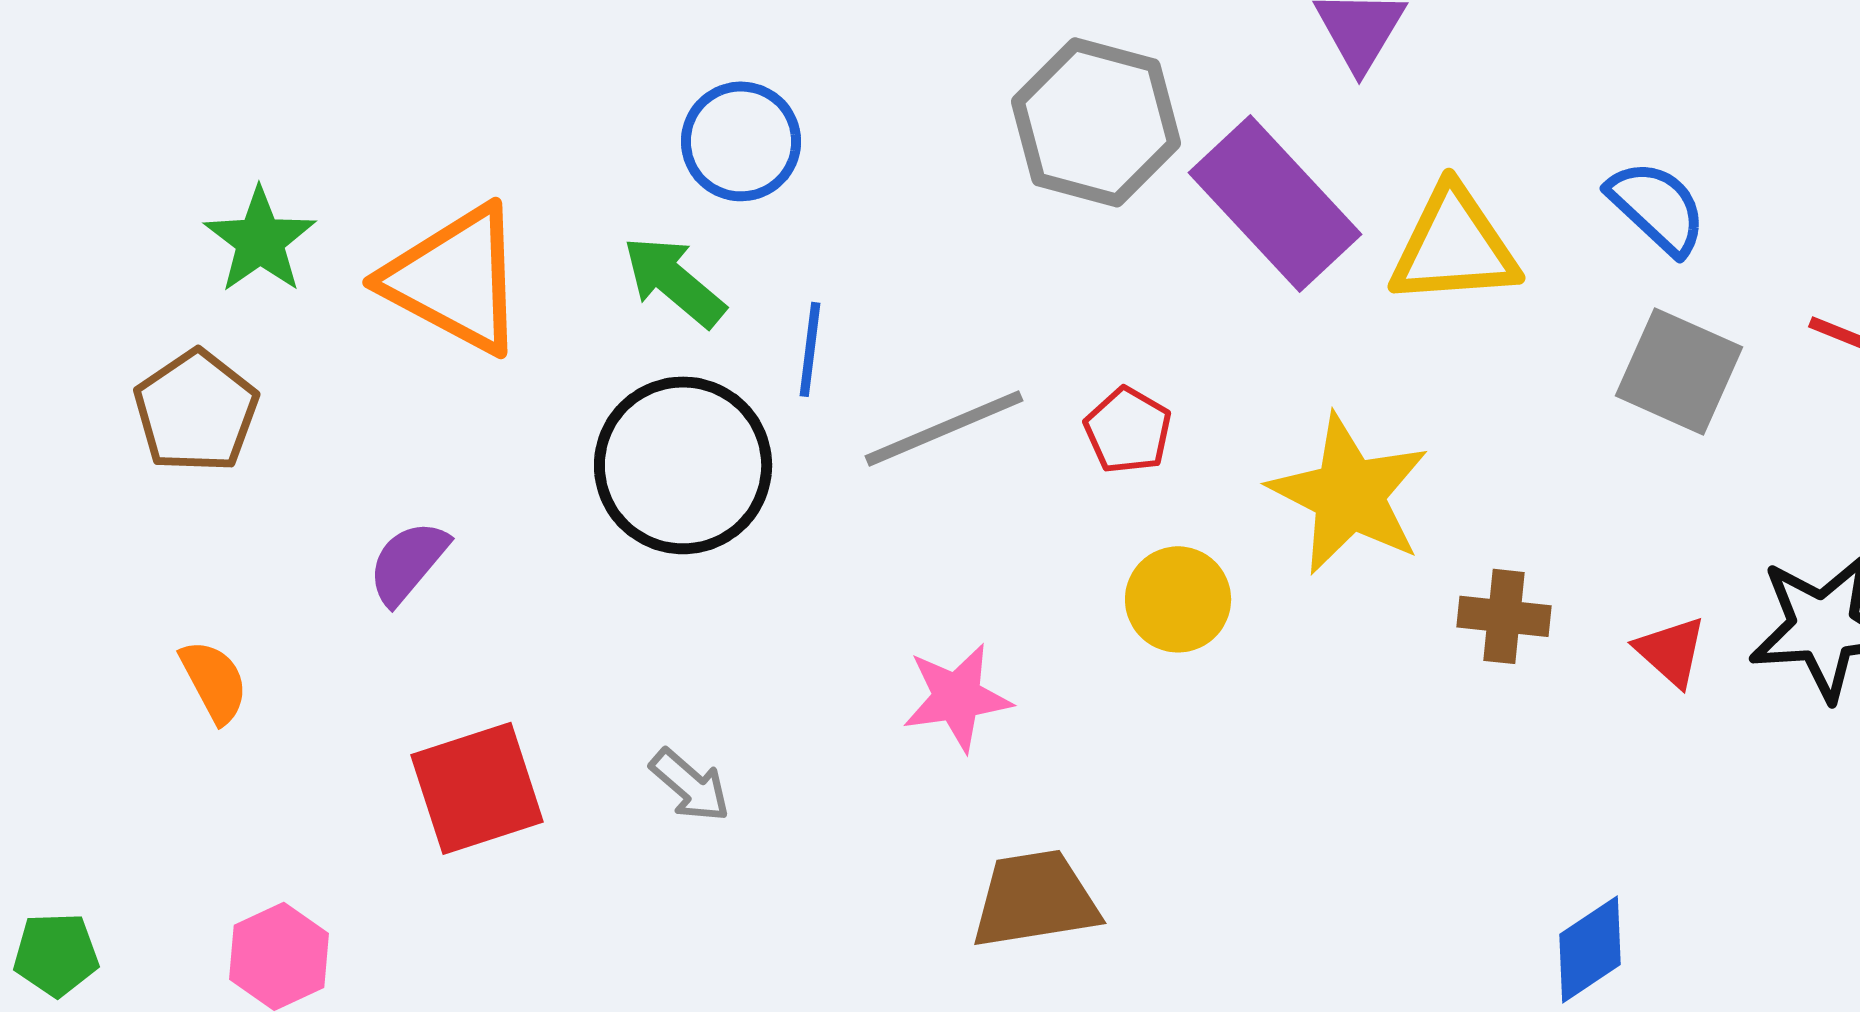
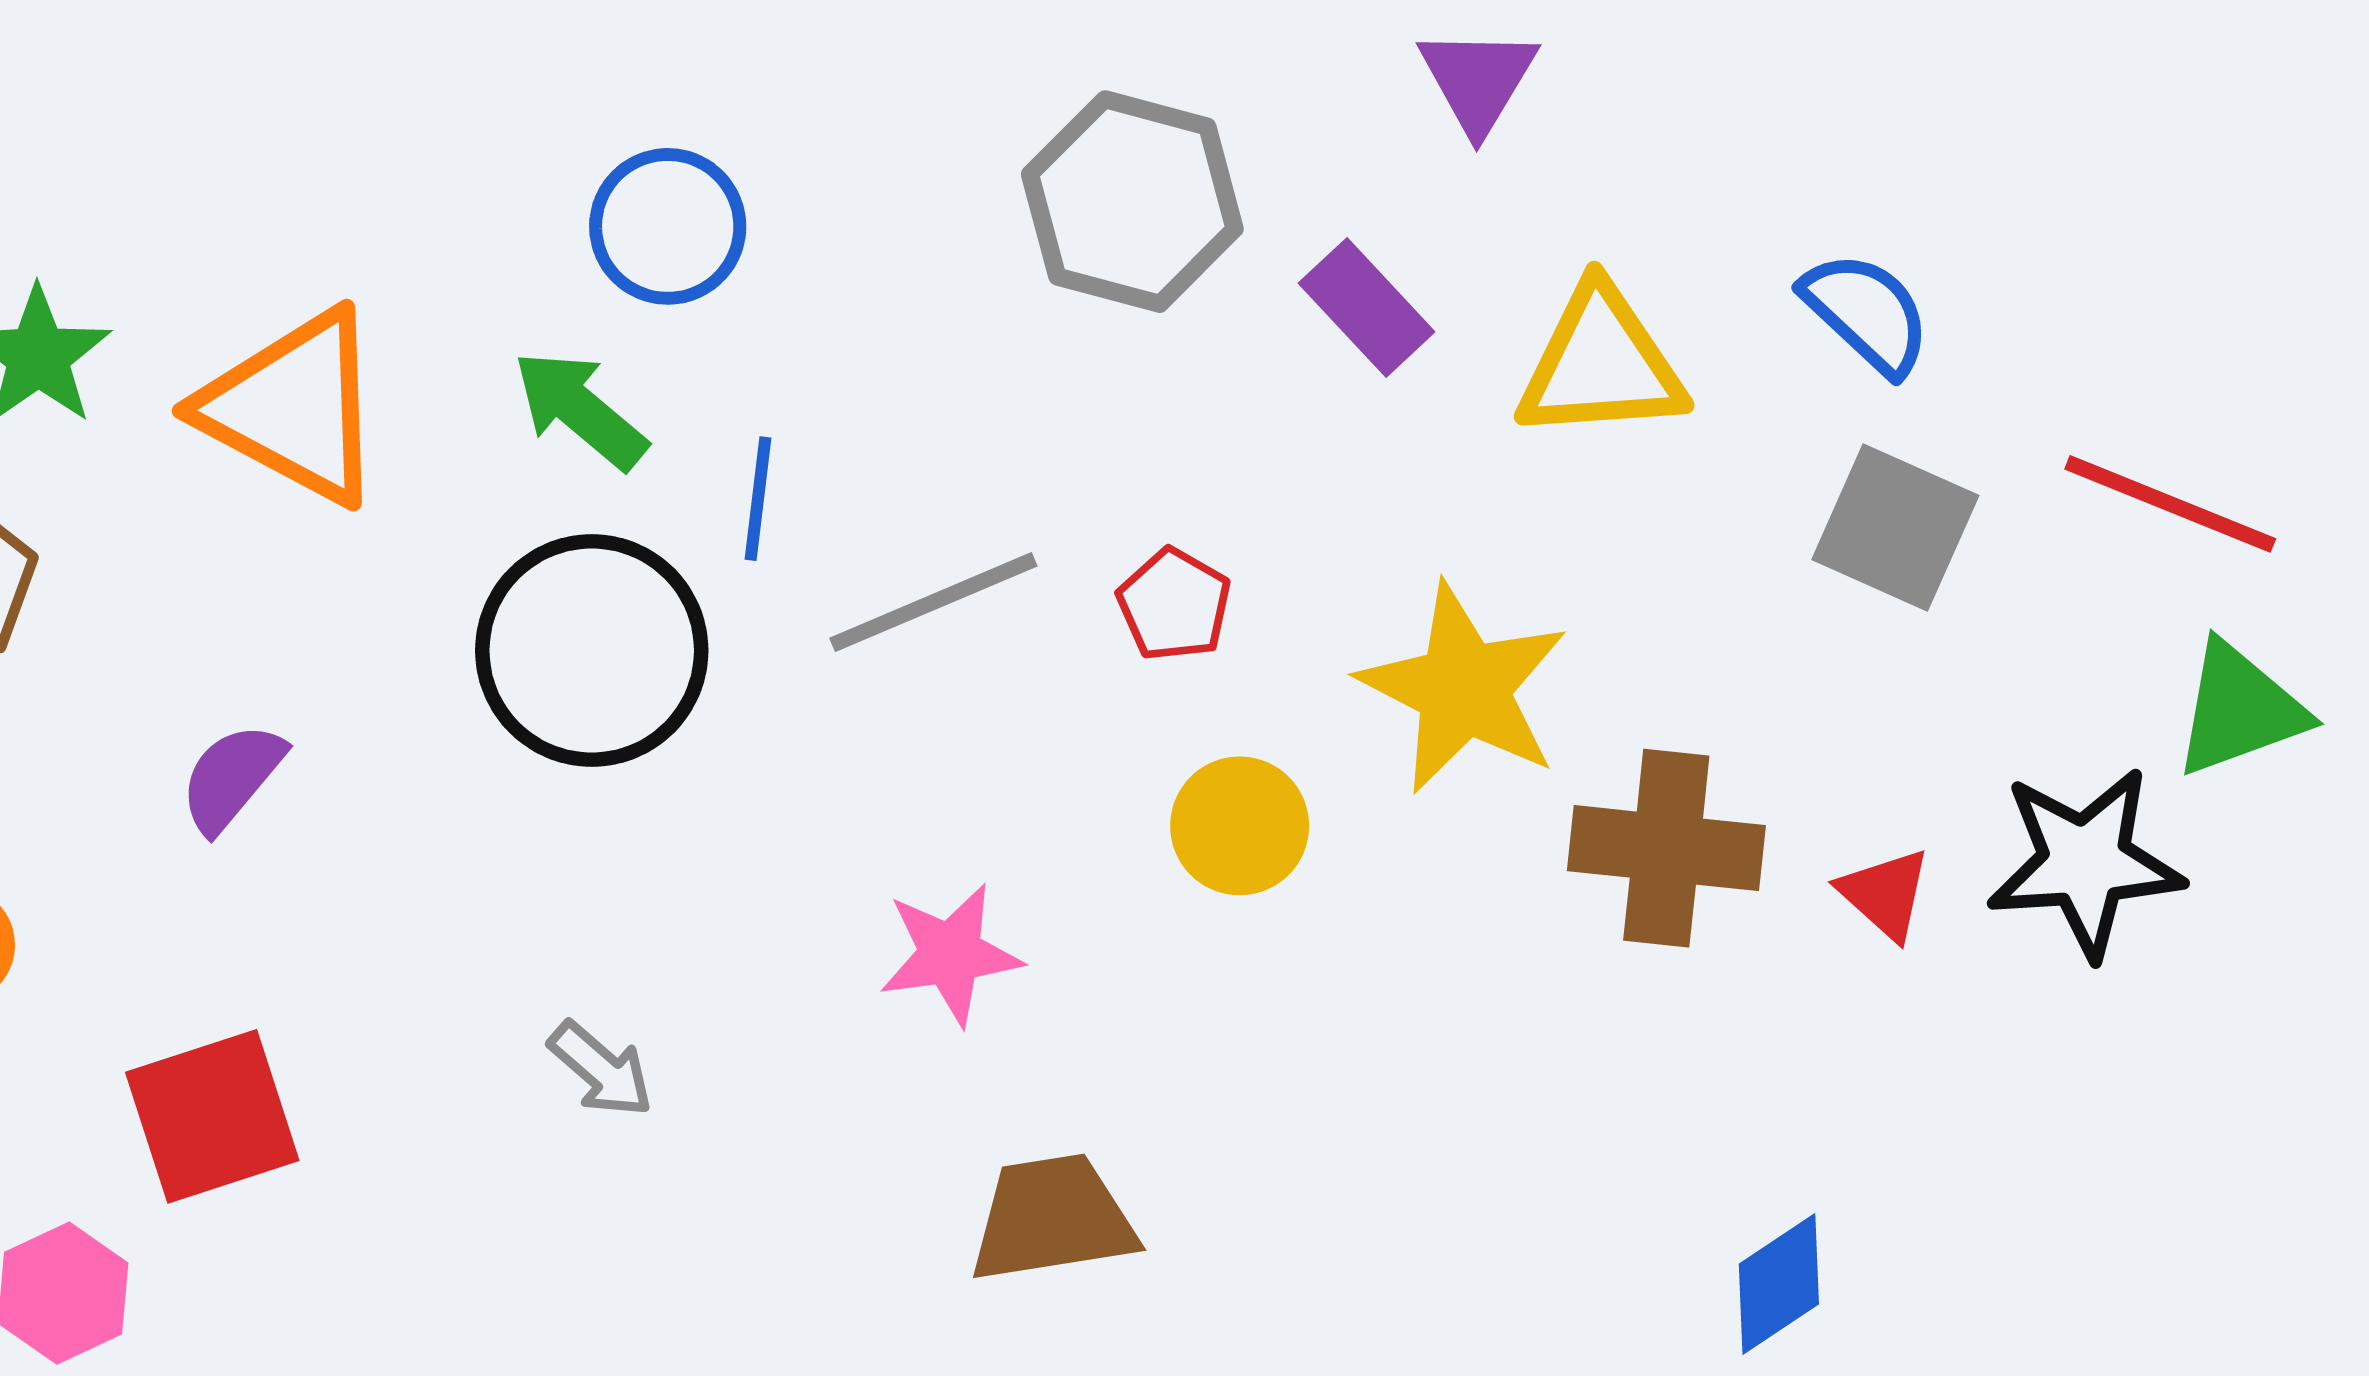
purple rectangle: (1275, 203) -> (1367, 308), size x0.6
brown cross: (1504, 616) -> (1666, 848), size x1.6
red square: (477, 788) -> (212, 1116), moved

